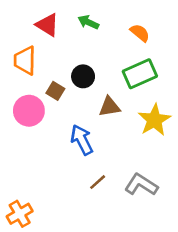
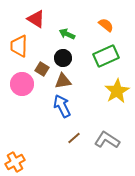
green arrow: (88, 22) -> (67, 34), moved
brown triangle: (109, 107) -> (63, 81), moved

